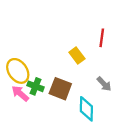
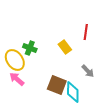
green cross: (35, 86) -> (30, 48), moved
brown square: (60, 89) -> (57, 85), moved

